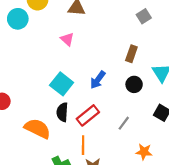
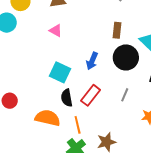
black circle: (134, 84) -> (126, 57), size x1.6
orange line: (83, 145) -> (78, 125), moved

